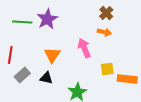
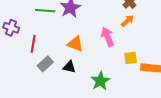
orange arrow: (104, 32) -> (127, 21), turned -56
orange triangle: (52, 55) -> (75, 44), turned -42

